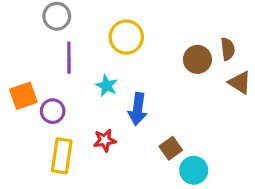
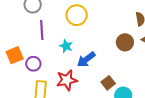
brown circle: (197, 59) -> (125, 42), moved
blue arrow: (138, 109) -> (86, 59), turned 48
red star: (105, 140) -> (67, 80), size x1.5

